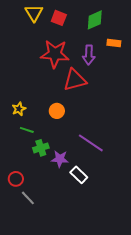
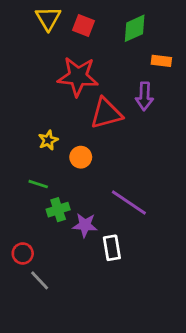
purple arrow: (89, 55) -> (144, 96), moved
yellow star: (19, 109) -> (48, 140), moved
white rectangle: (79, 175) -> (112, 248), turned 36

